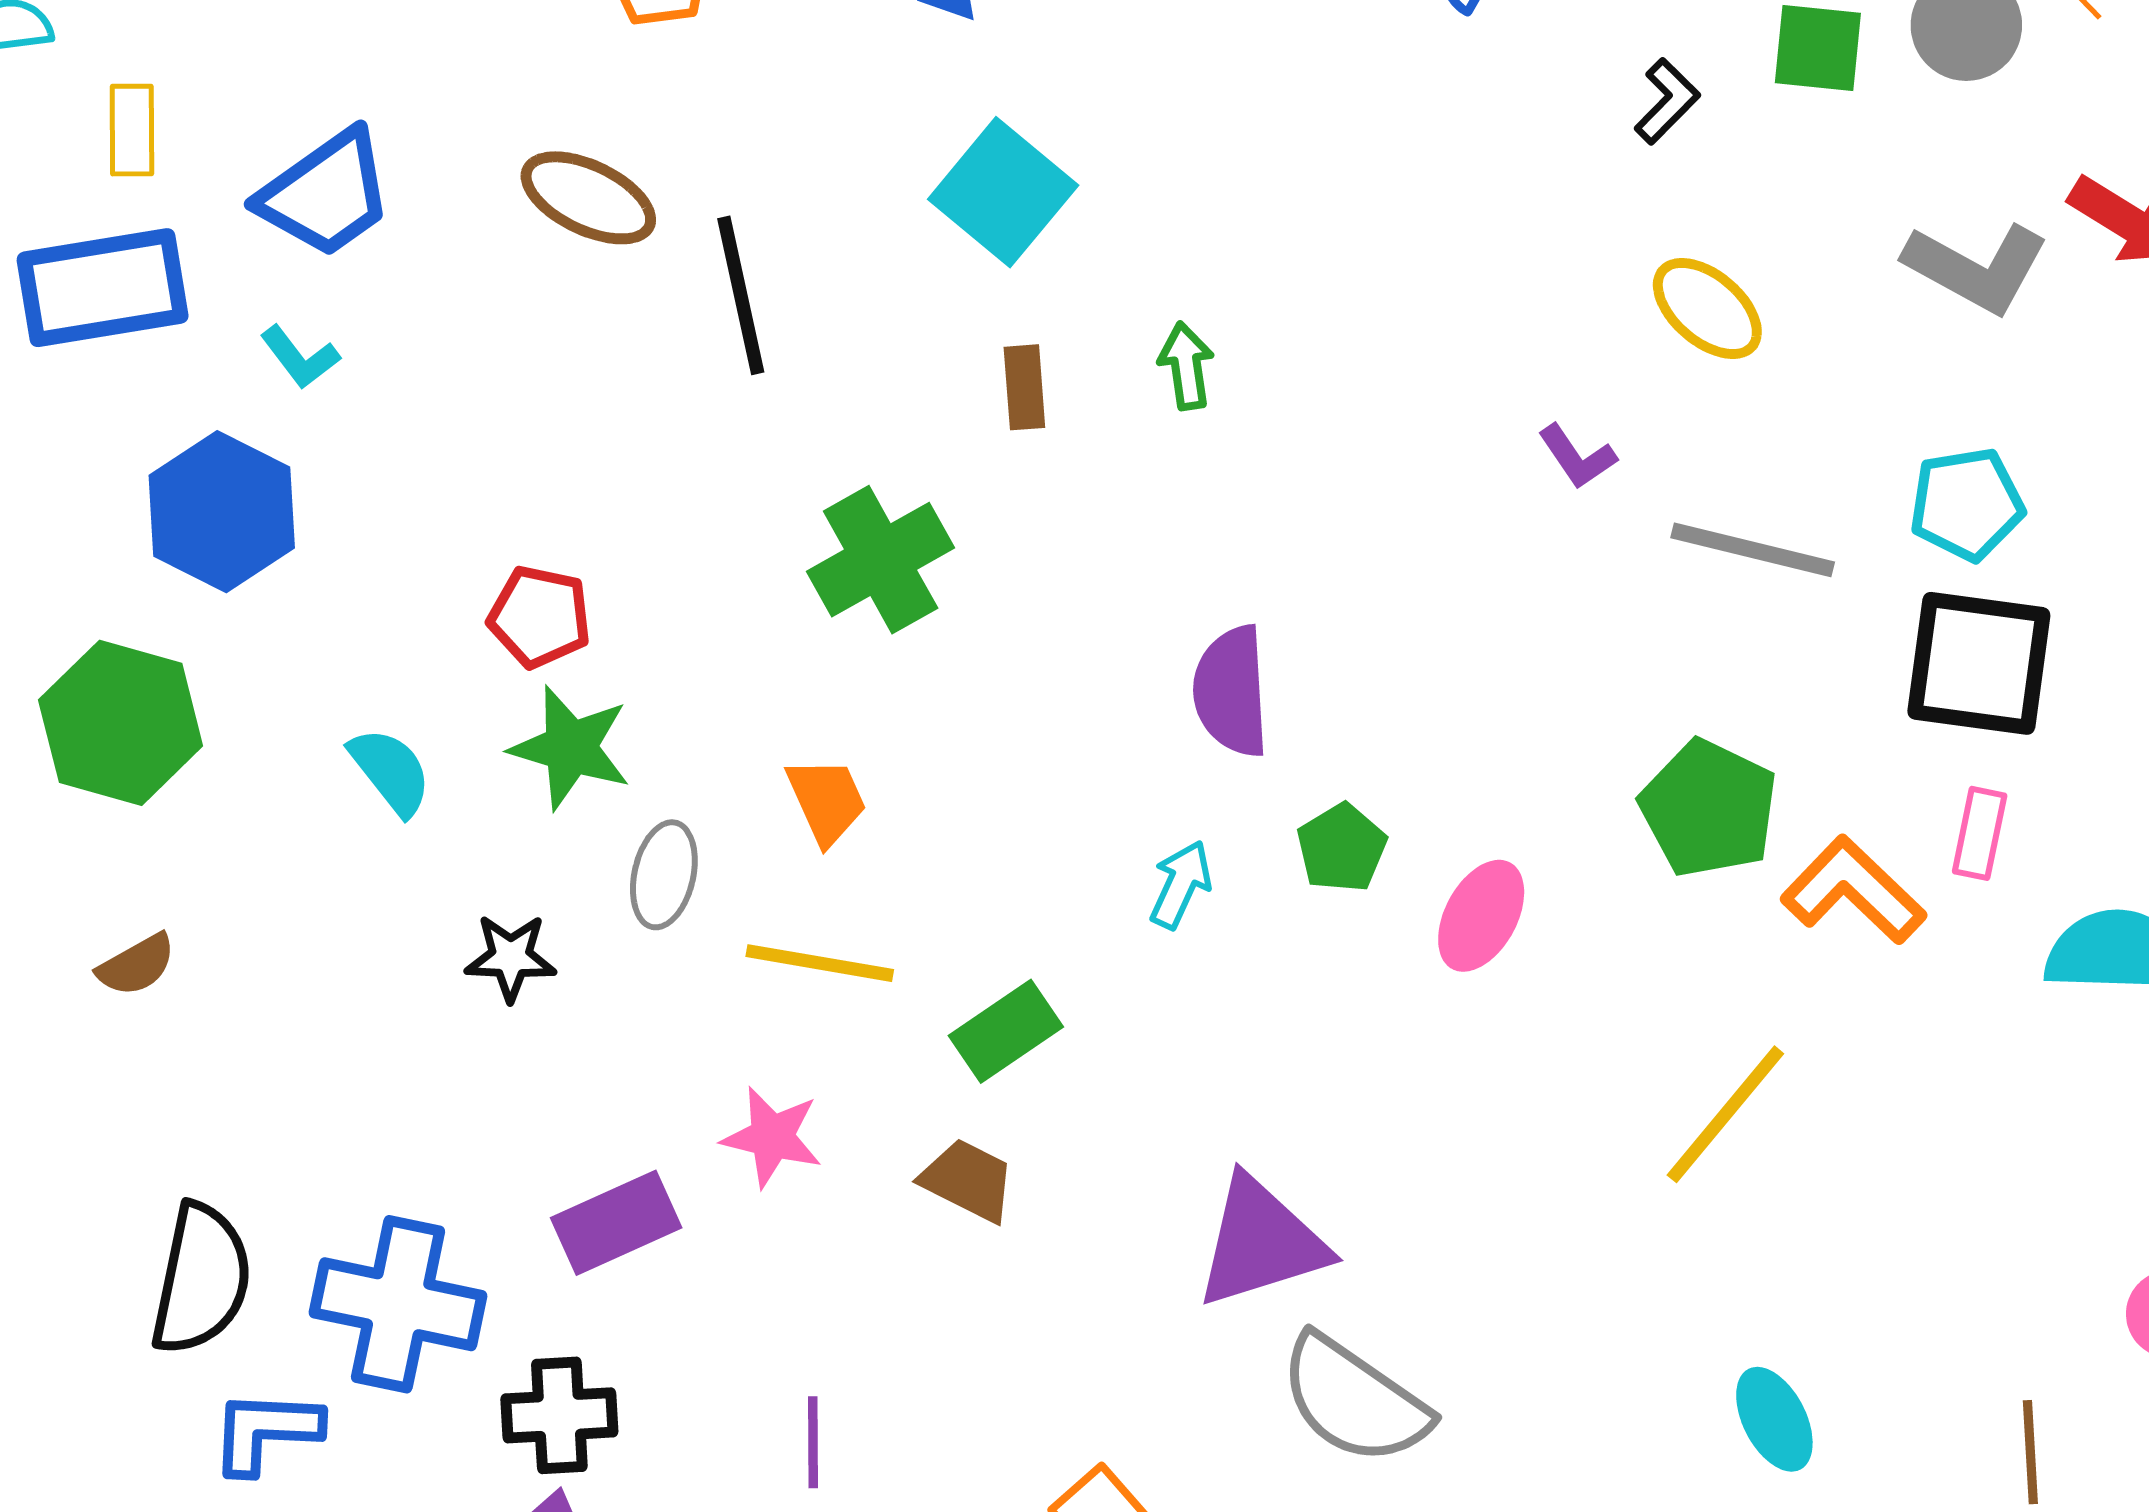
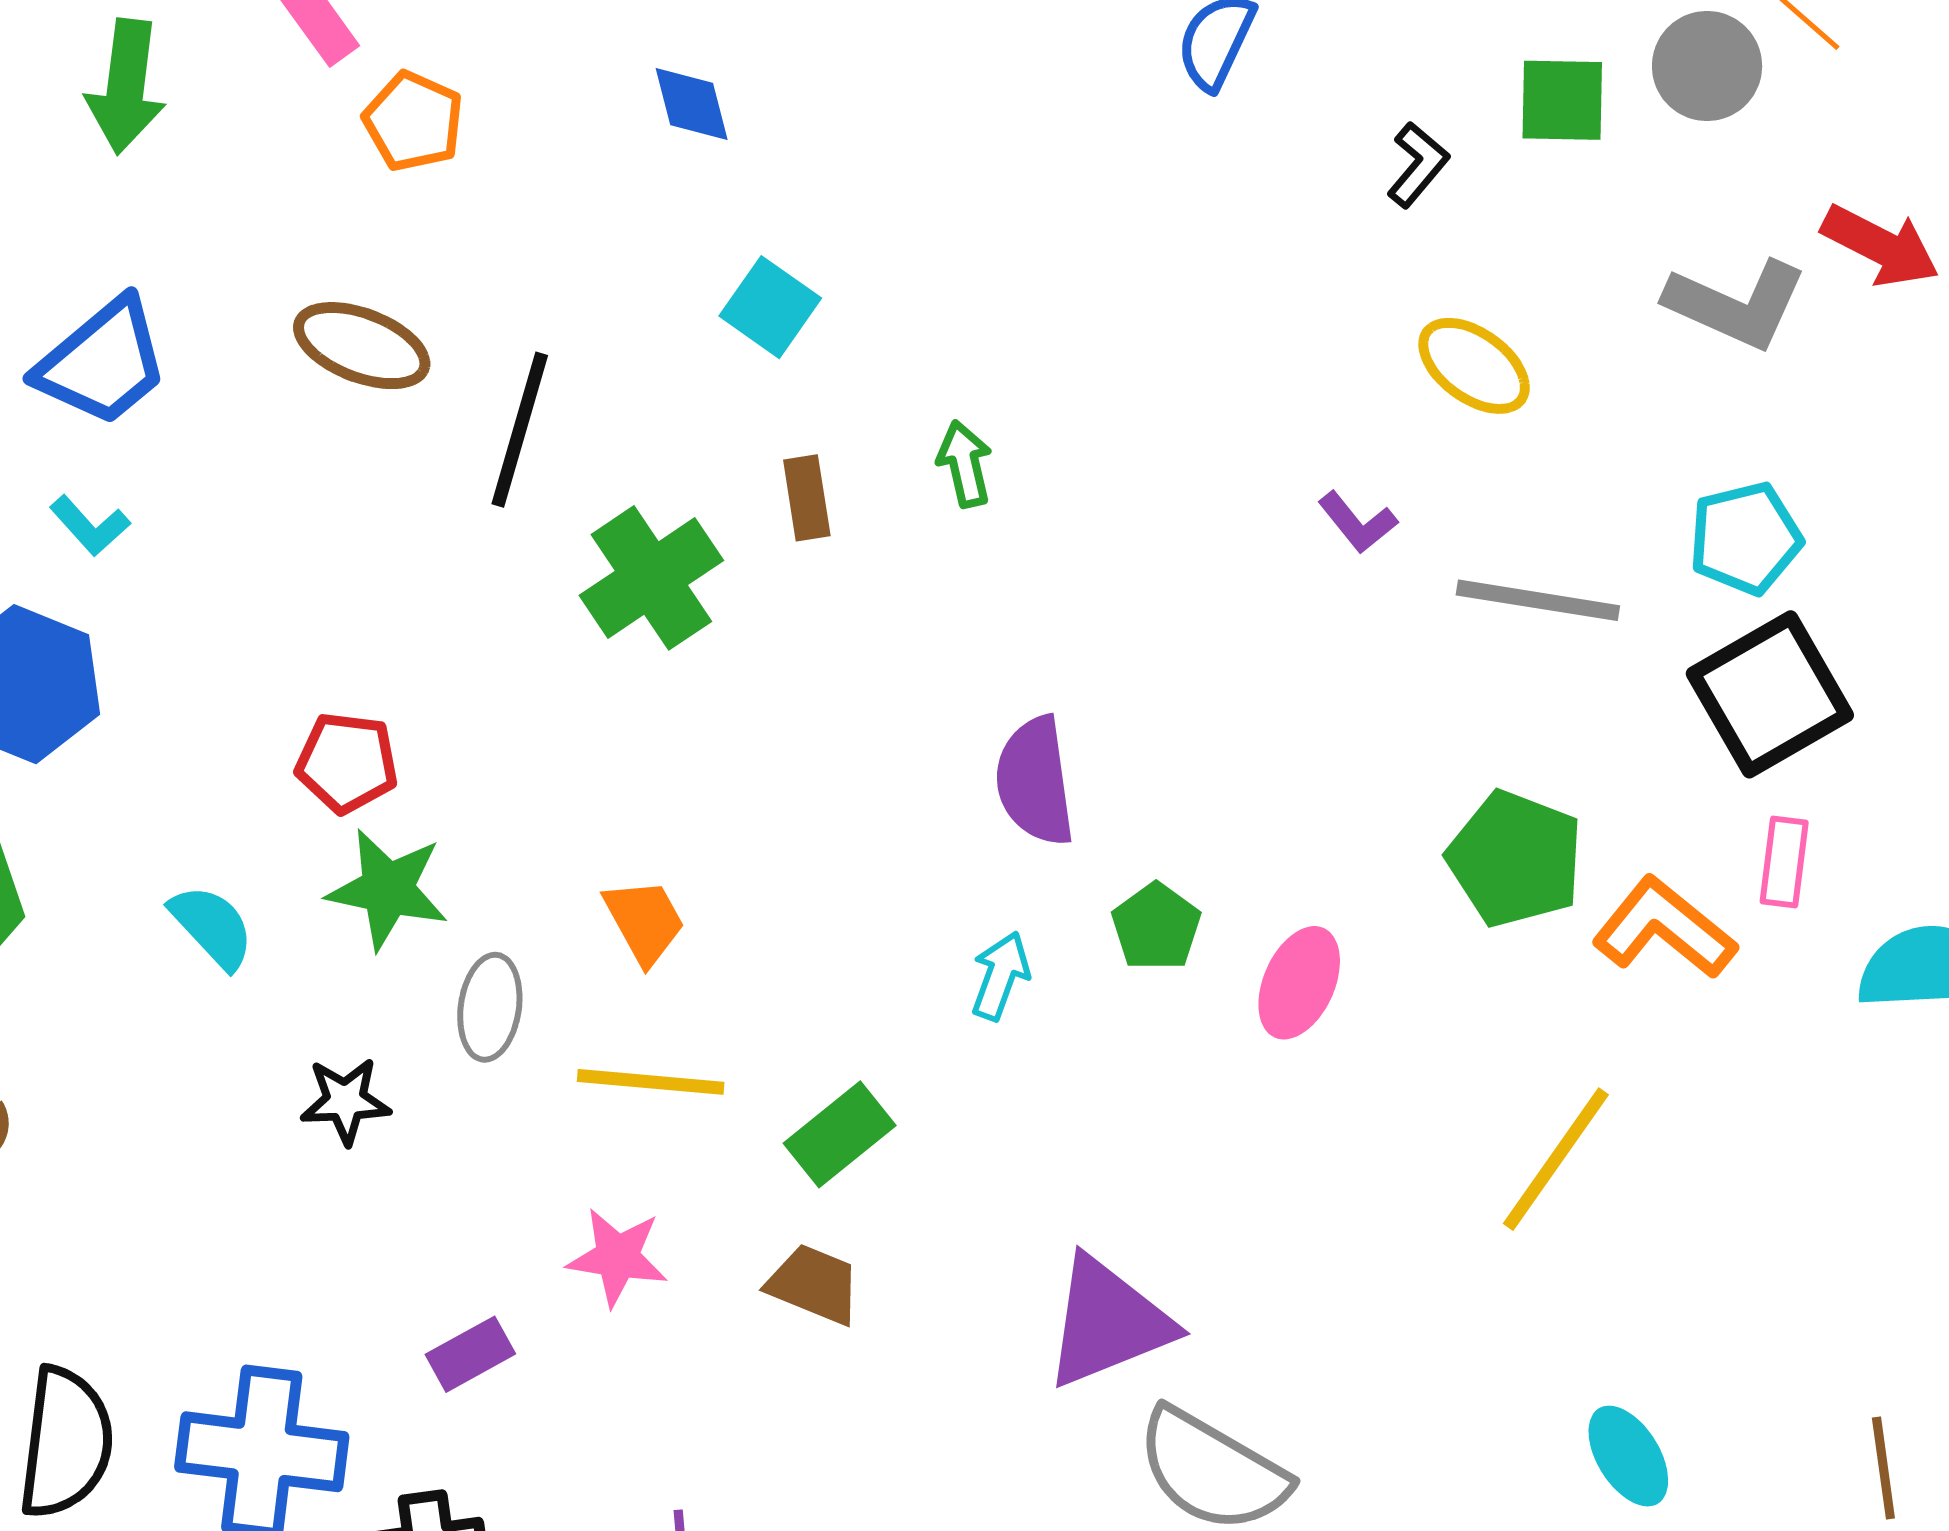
cyan square: (1003, 192) -> (770, 307), size x0.7
black line: (741, 295) -> (520, 430), turned 33
green cross: (881, 560) -> (651, 578), moved
black square: (1979, 663) -> (1770, 694), turned -33
purple rectangle: (616, 1223) -> (470, 1354), size x0.7

